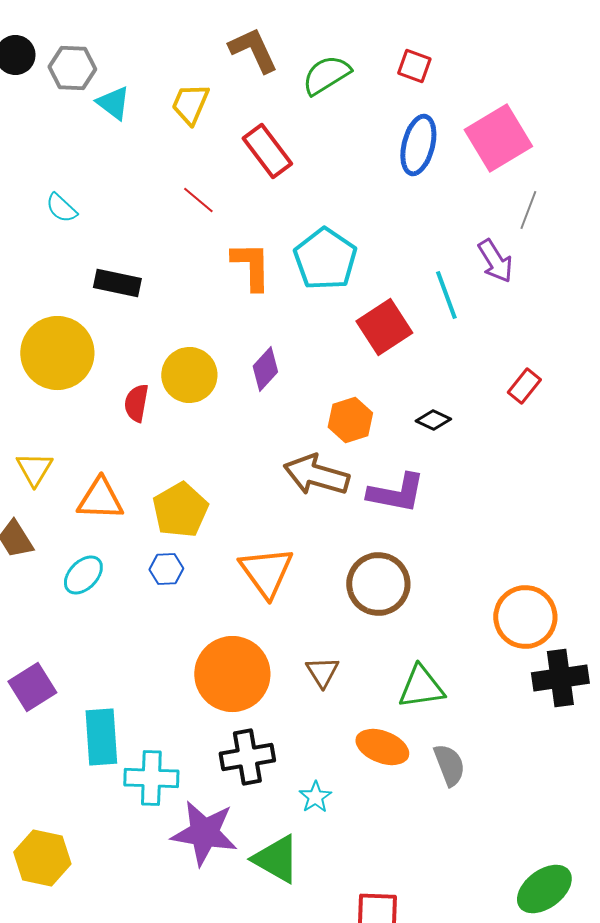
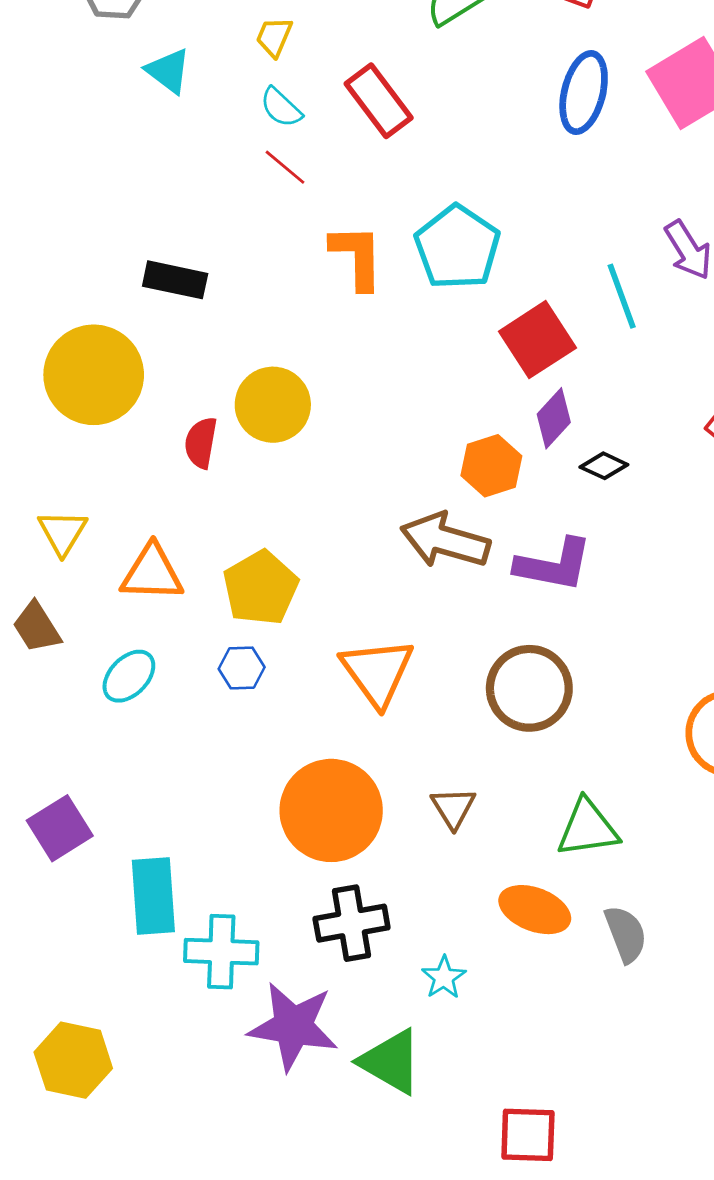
cyan triangle: (113, 103) -> (168, 71), moved
yellow trapezoid: (190, 104) -> (274, 37), size x0.7
cyan semicircle: (61, 208) -> (281, 107), moved
purple diamond: (265, 369) -> (554, 418), moved

